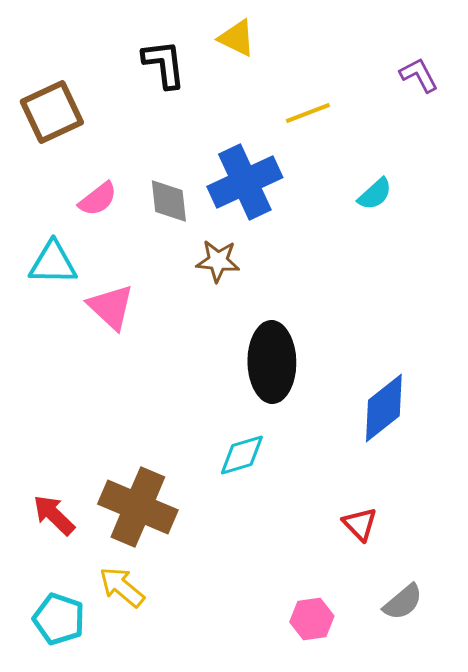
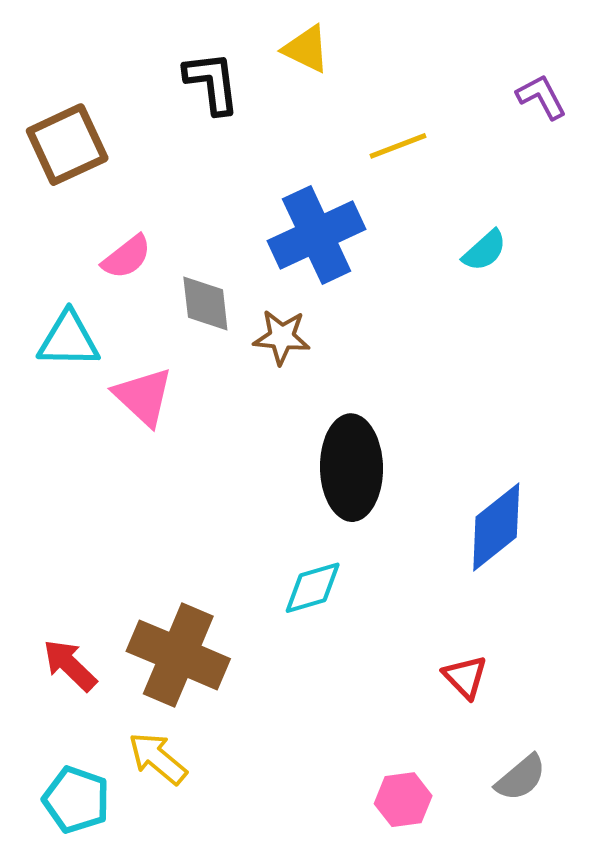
gray diamond: (169, 201) -> (205, 303), moved

